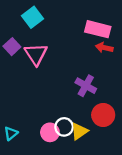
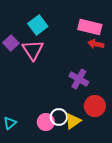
cyan square: (33, 17) -> (38, 25), moved

